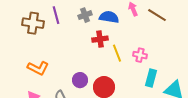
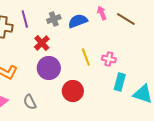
blue semicircle: (109, 17) -> (78, 21), turned -30
red cross: (100, 39) -> (42, 43), moved, turned -35
purple circle: (80, 80) -> (49, 68), moved, size x1.5

